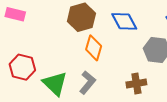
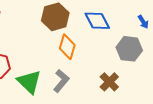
brown cross: (136, 83) -> (109, 82), turned -36

